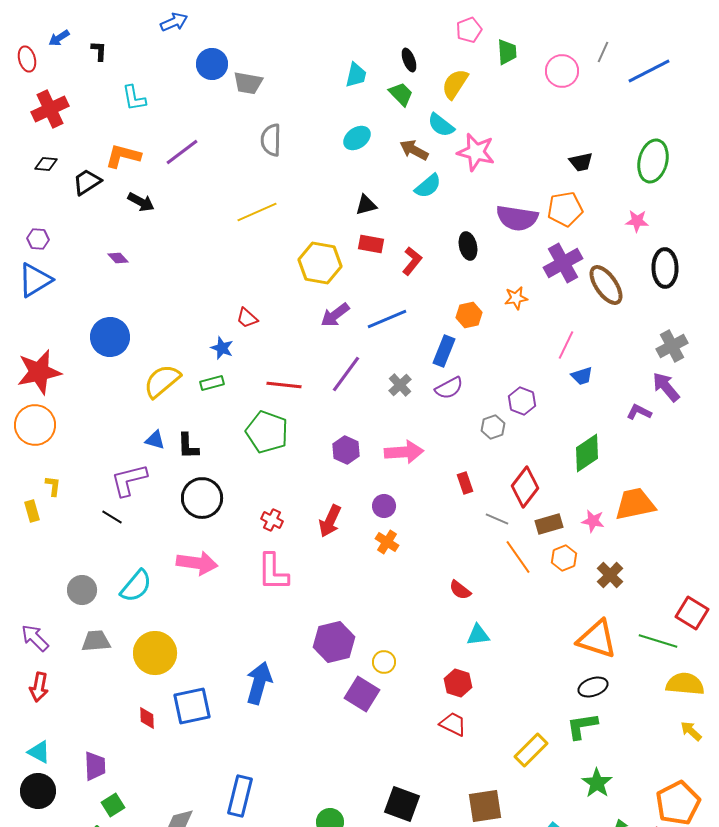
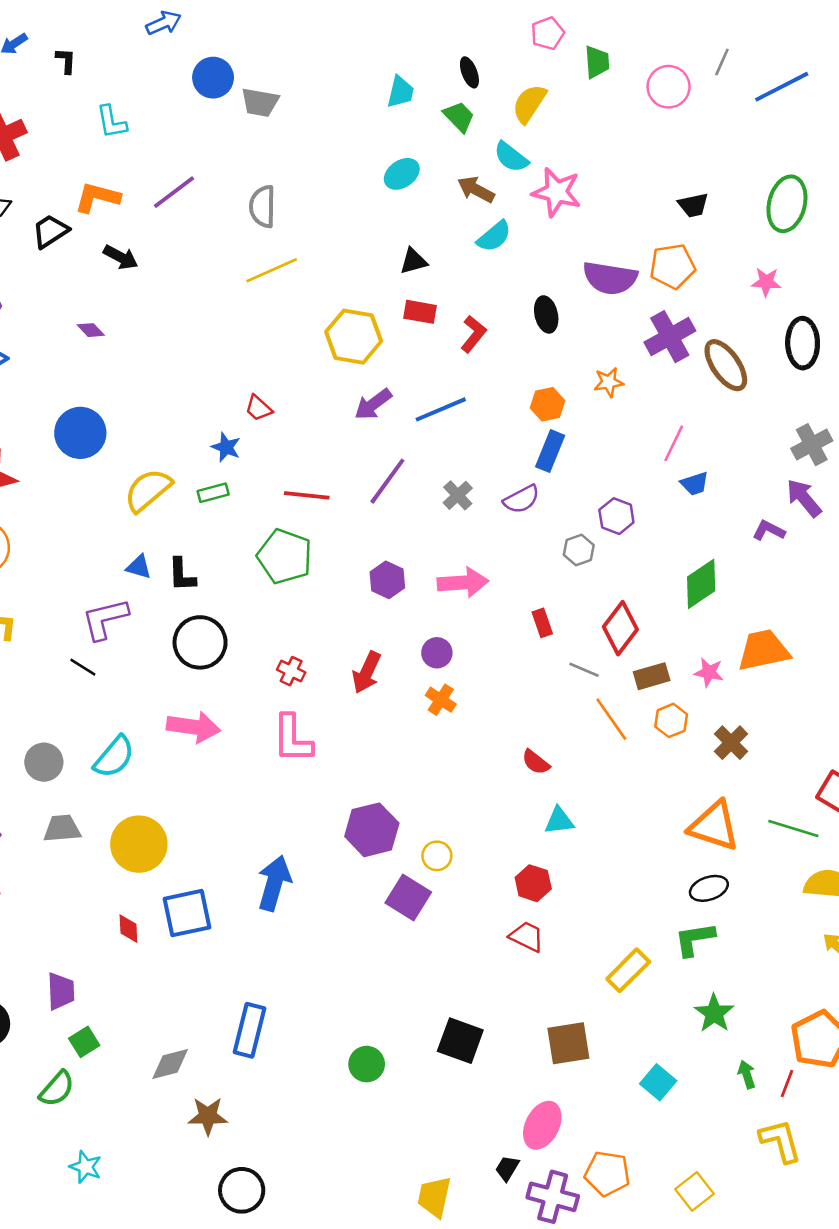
gray semicircle: (271, 140) -> (262, 206), moved
blue rectangle: (444, 351) -> (550, 451), moved

